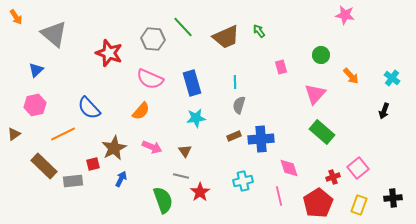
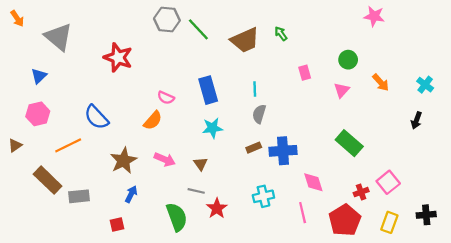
gray hexagon: (153, 39) -> (167, 20), moved
pink semicircle: (150, 79) -> (166, 98), moved, size x0.6
pink triangle: (315, 94) -> (342, 90), moved, size x0.7
red square: (93, 164) -> (117, 225), moved

